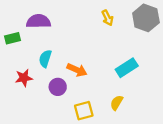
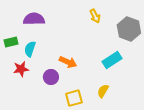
gray hexagon: (146, 18) -> (129, 29), moved
green rectangle: (12, 38) -> (11, 42), moved
cyan semicircle: (45, 59) -> (30, 49), moved

